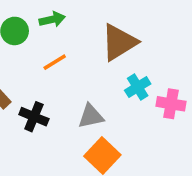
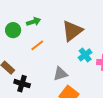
black cross: (34, 117) -> (22, 84), moved

